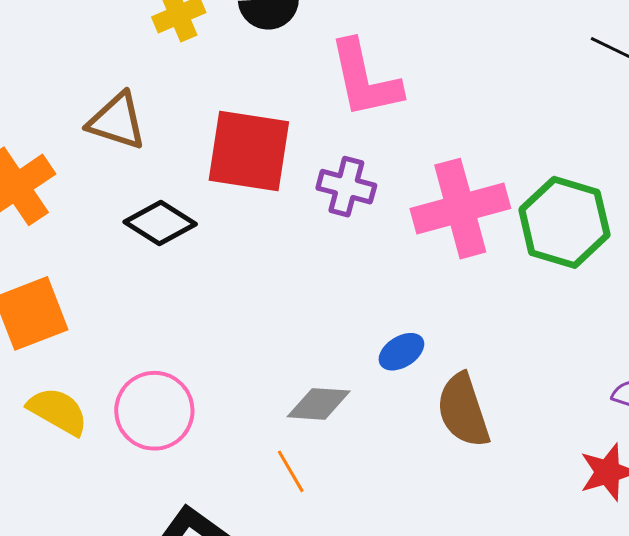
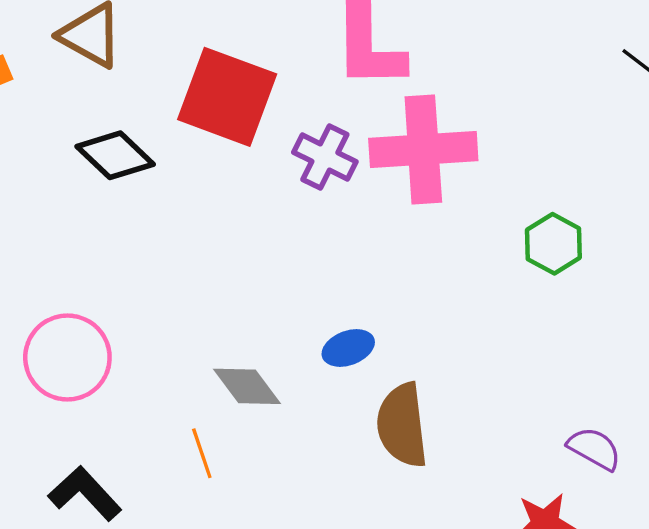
pink cross: (460, 209) -> (423, 149), moved
green hexagon: (564, 222) -> (553, 244), size x0.6
gray diamond: (319, 404) -> (247, 386), turned 38

